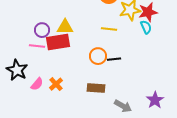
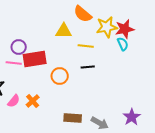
yellow triangle: (65, 27) -> (64, 31), moved
orange circle: (98, 56) -> (60, 76), moved
black line: (114, 59) -> (88, 67), moved
brown rectangle: (96, 88) -> (73, 118), moved

